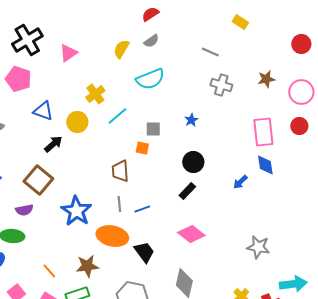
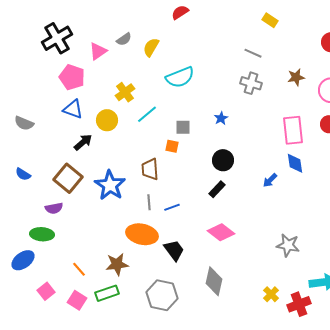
gray semicircle: (151, 41) -> (124, 39), moved
gray line: (210, 52) -> (253, 53), moved
pink pentagon: (18, 79) -> (72, 77), moved
blue star: (76, 211) -> (110, 185), moved

